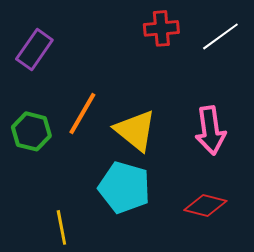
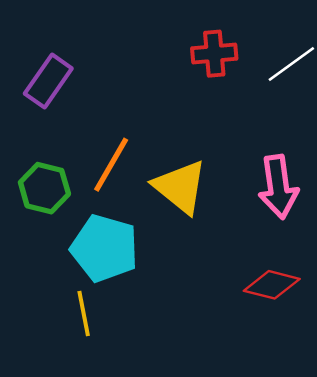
cyan pentagon: (124, 187) -> (105, 248), moved

